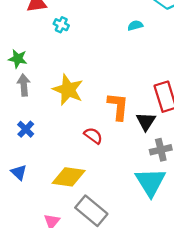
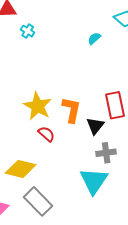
cyan semicircle: (135, 25) -> (94, 38), turned -32
yellow star: (68, 90) -> (38, 106), moved

